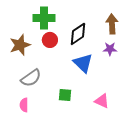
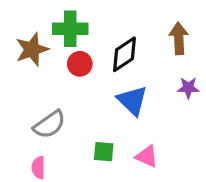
brown star: (20, 45) -> (32, 49), moved
purple star: (110, 49) -> (188, 88), moved
pink triangle: (102, 101) -> (147, 156), moved

